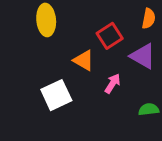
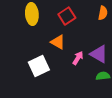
red square: (110, 36) -> (67, 16), moved
purple triangle: (143, 56) -> (99, 54), moved

